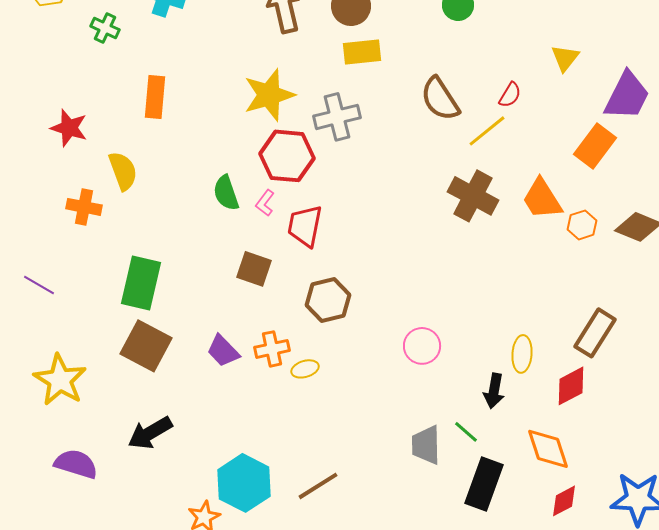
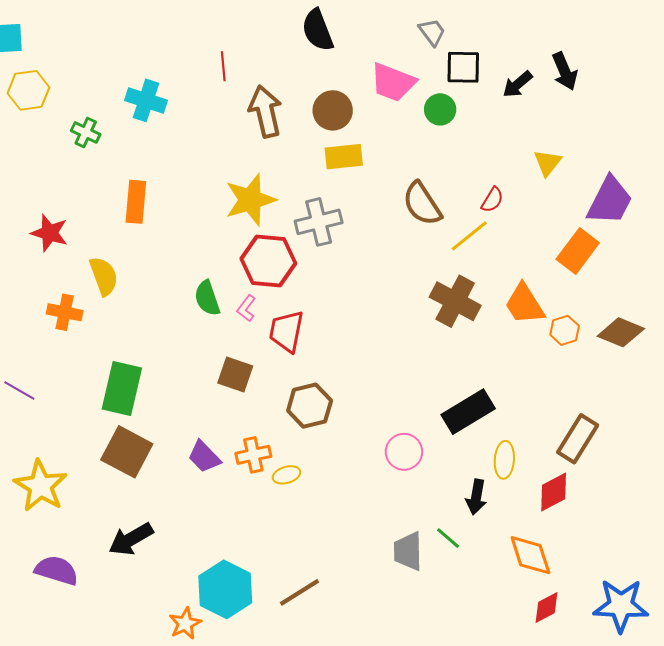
black rectangle: (484, 484) -> (468, 412), moved, turned 39

